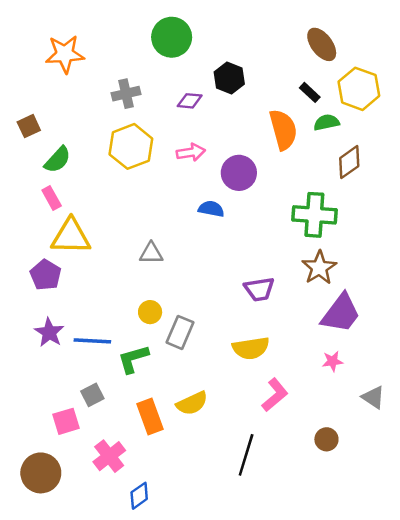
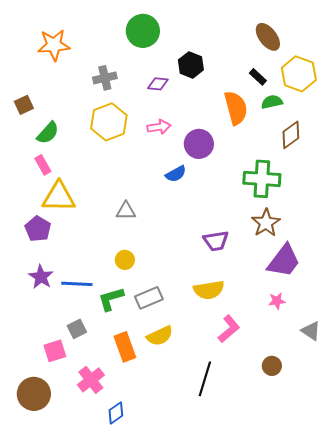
blue semicircle: (211, 209) -> (176, 174), turned 140
gray rectangle: (180, 332) -> (149, 298), moved, turned 44

